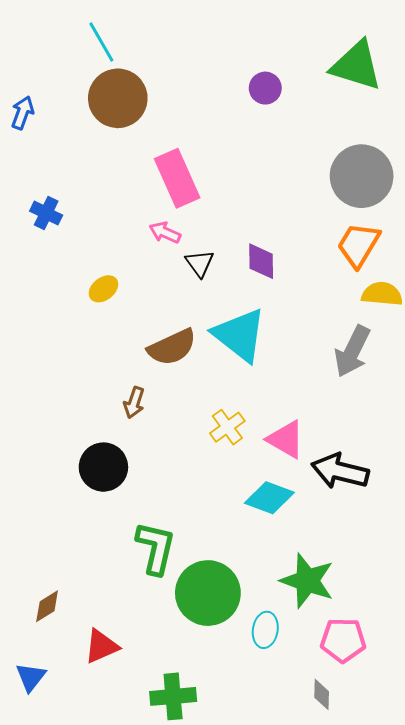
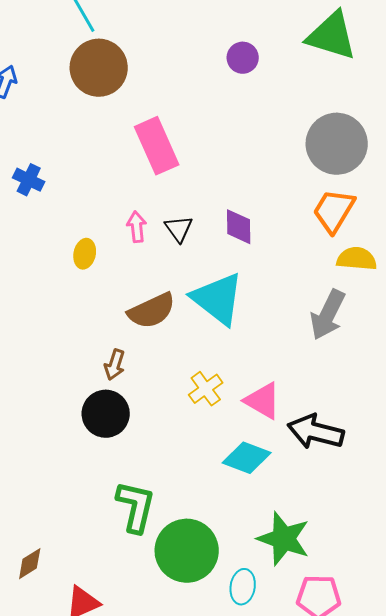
pink arrow: (165, 232) -> (137, 227), moved, turned 60
yellow ellipse: (103, 289) -> (85, 254), turned -40
black circle: (103, 467) -> (106, 414), moved

